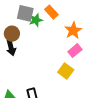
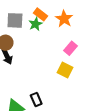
green star: (36, 20) -> (36, 24), moved
orange star: (73, 30) -> (64, 19), moved

